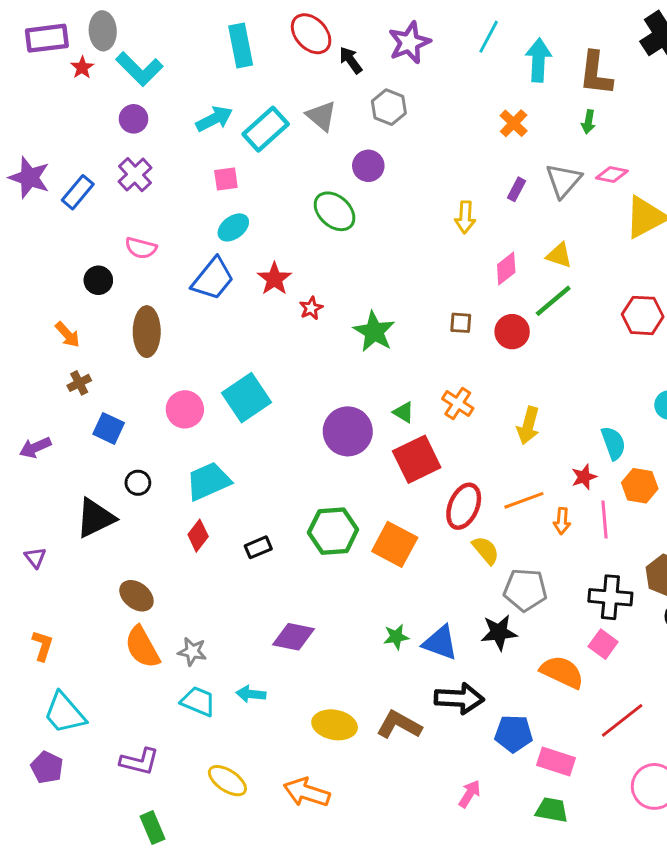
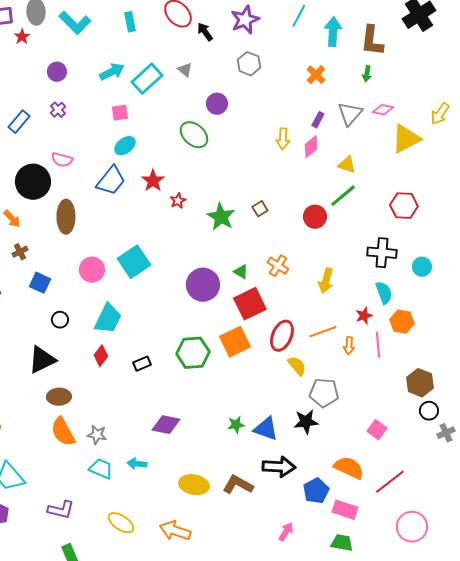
cyan rectangle: (241, 45) -> (130, 22), size x0.7
cyan L-shape: (139, 69) -> (75, 23), moved
gray hexagon: (389, 107) -> (249, 64), moved
gray triangle: (321, 116) -> (185, 70), size x0.7
purple cross: (135, 175) -> (58, 110), size x0.7
pink diamond: (506, 269) -> (311, 147), moved
black circle: (98, 280) -> (33, 182), size x1.8
brown square: (461, 323) -> (260, 209), moved, turned -35
cyan trapezoid: (208, 481) -> (108, 319), turned 140
black triangle: (95, 518) -> (42, 360), moved
orange square: (395, 544) -> (235, 342), moved, turned 36
brown ellipse: (136, 596) -> (59, 397), turned -40
black cross: (610, 597) -> (382, 253), moved
orange semicircle: (562, 672) -> (349, 468), moved
blue pentagon: (514, 734) -> (316, 491), turned -30

